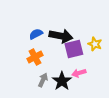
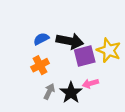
yellow star: (95, 44) -> (109, 50), size x1.5

